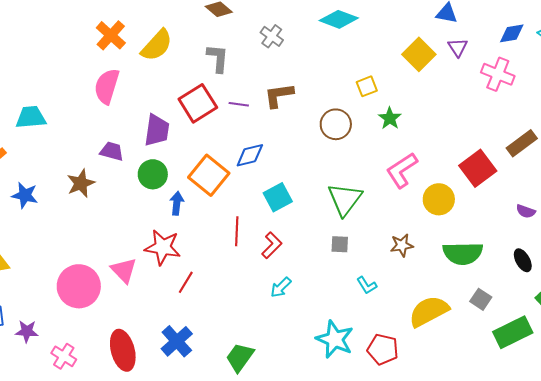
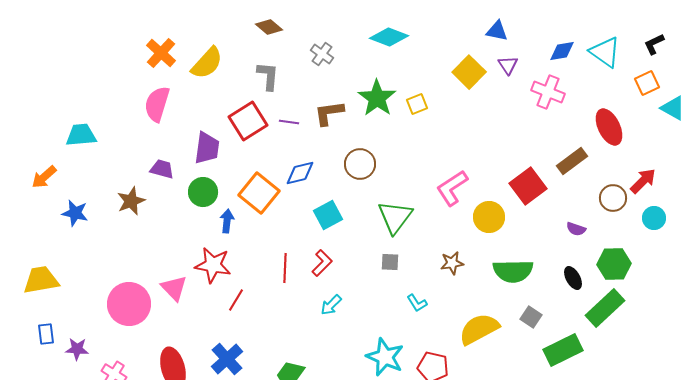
green star: (390, 118) -> (377, 98), moved, size x1.6
brown circle: (336, 124) -> (360, 164), moved
red line: (237, 231) -> (285, 268), moved

